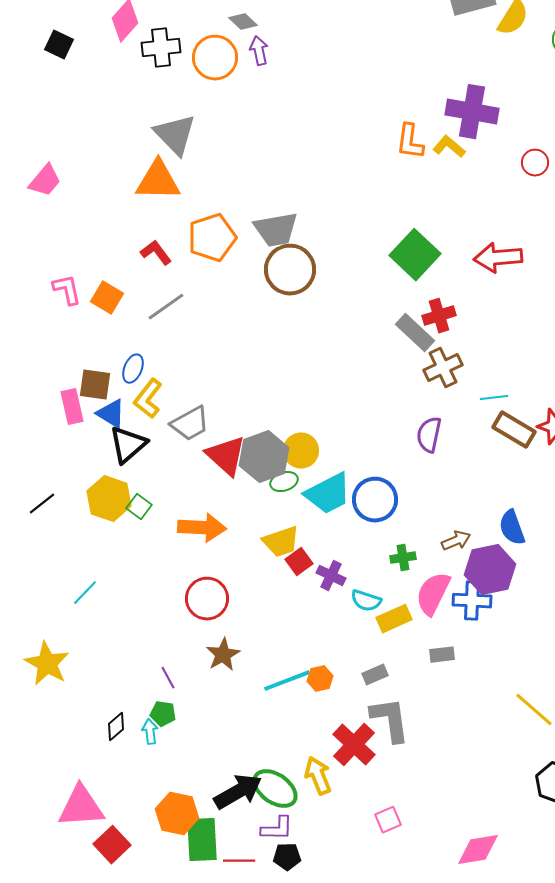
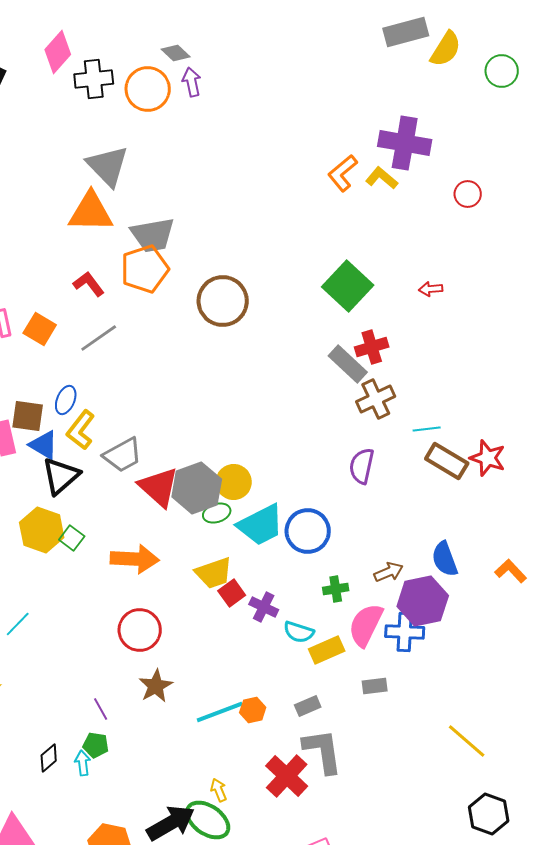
orange L-shape: (410, 142) -> (343, 173), turned 42
gray trapezoid: (276, 230) -> (153, 235), moved
red arrow: (498, 258) -> (431, 289), size x0.5
yellow arrow: (318, 776) -> (219, 790), moved, size x0.6

